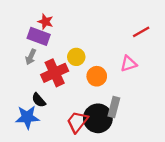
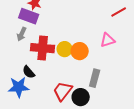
yellow circle: (76, 57) -> (65, 49), moved
red cross: (55, 73) -> (43, 48), turned 30
black circle: (98, 118) -> (81, 97), moved, size x0.7

